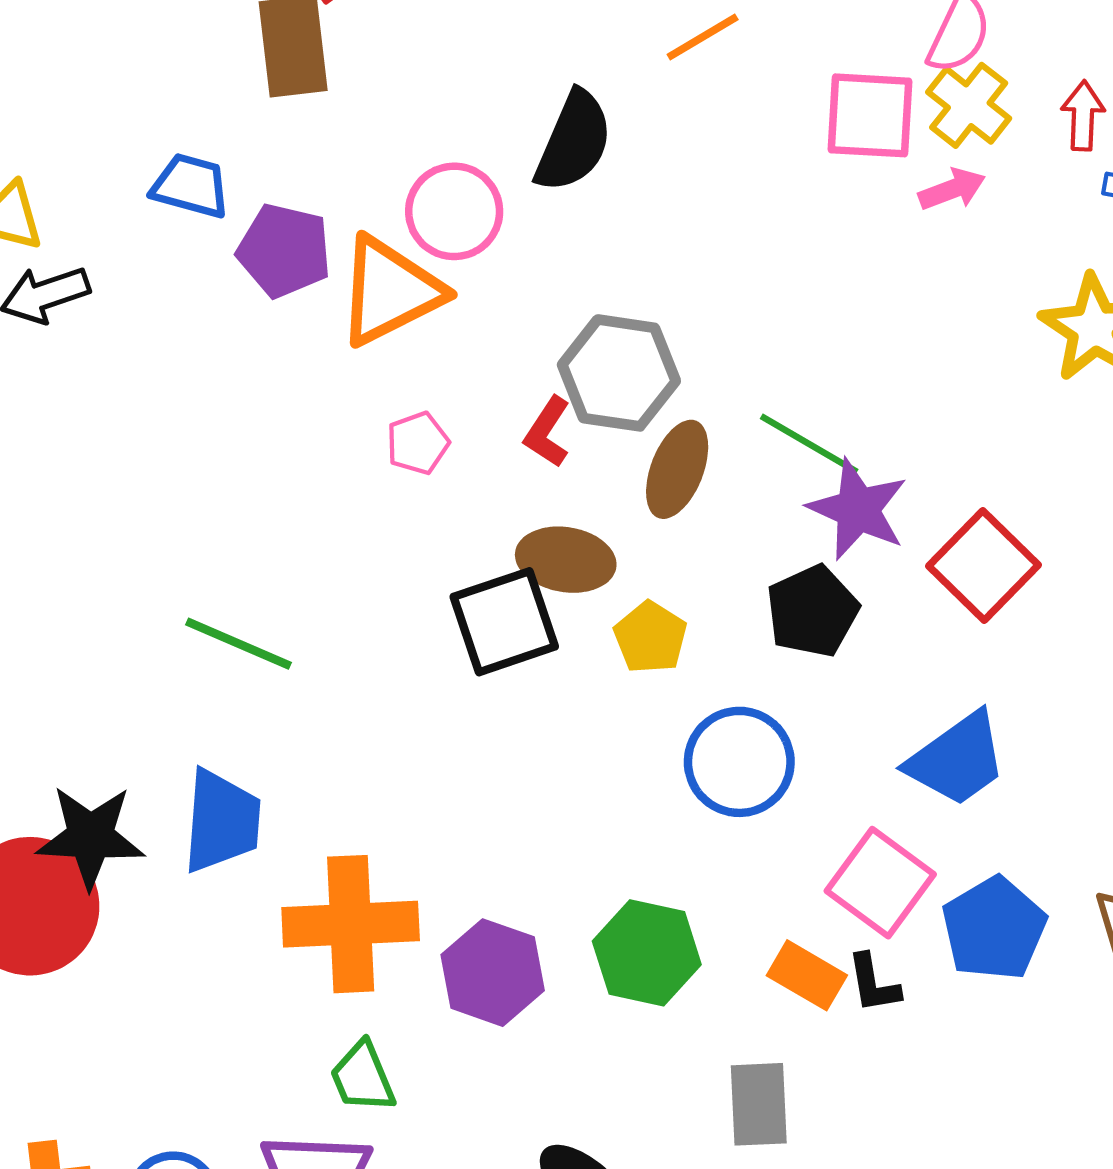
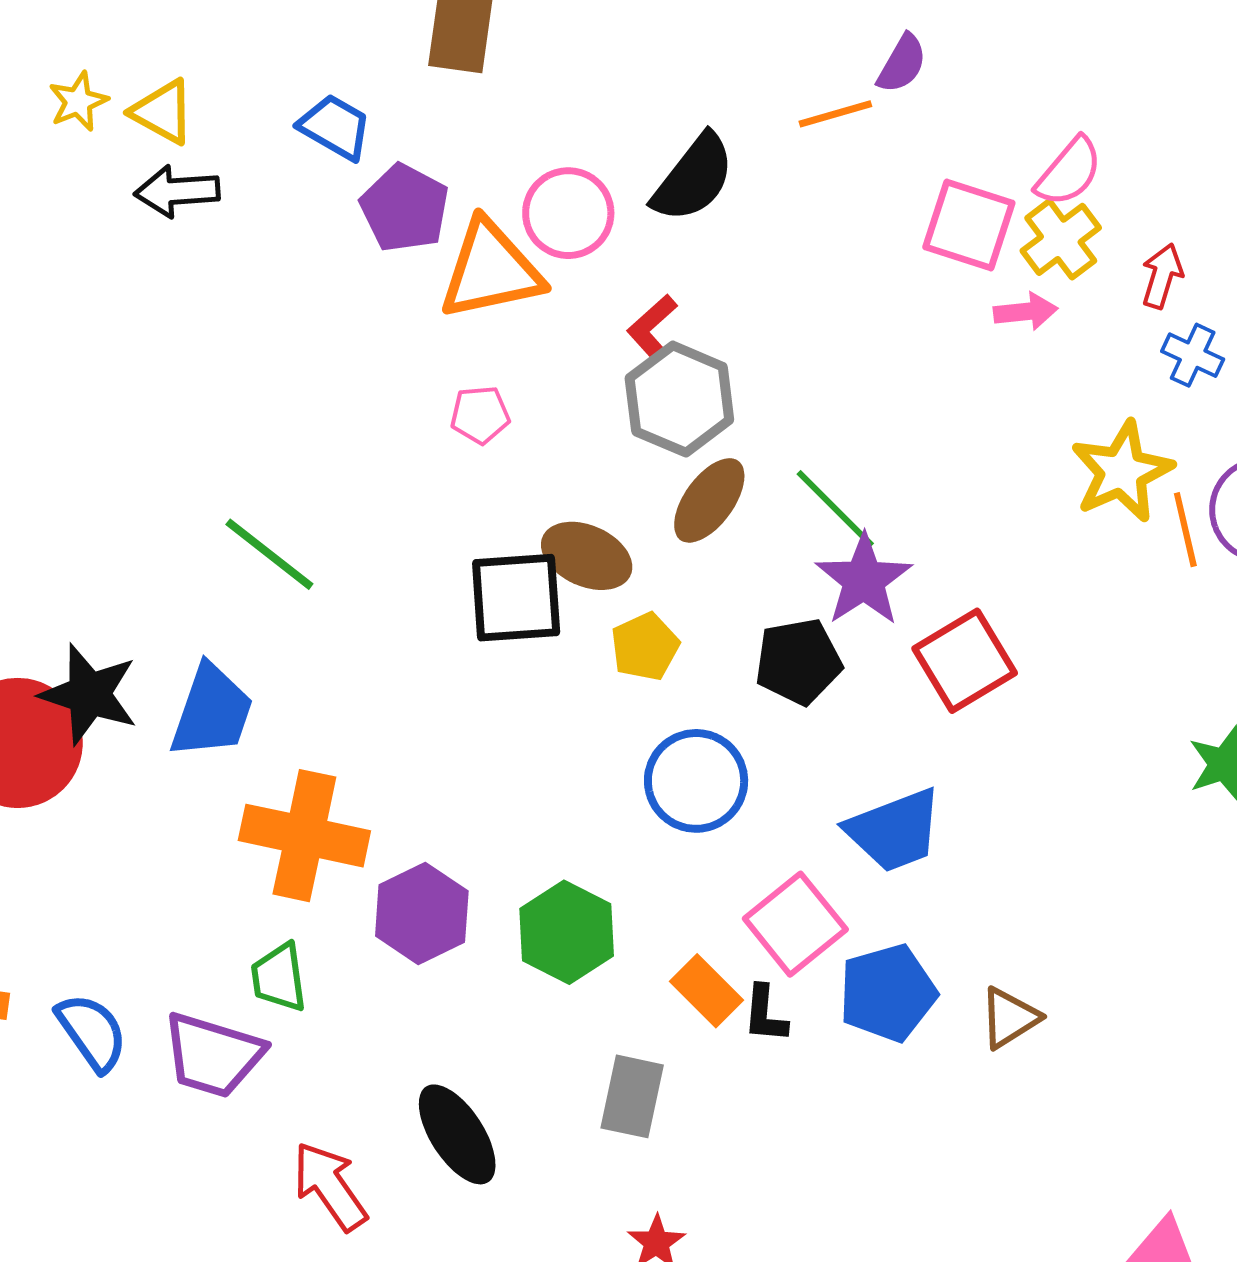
red L-shape: (547, 432) -> (652, 327), moved

